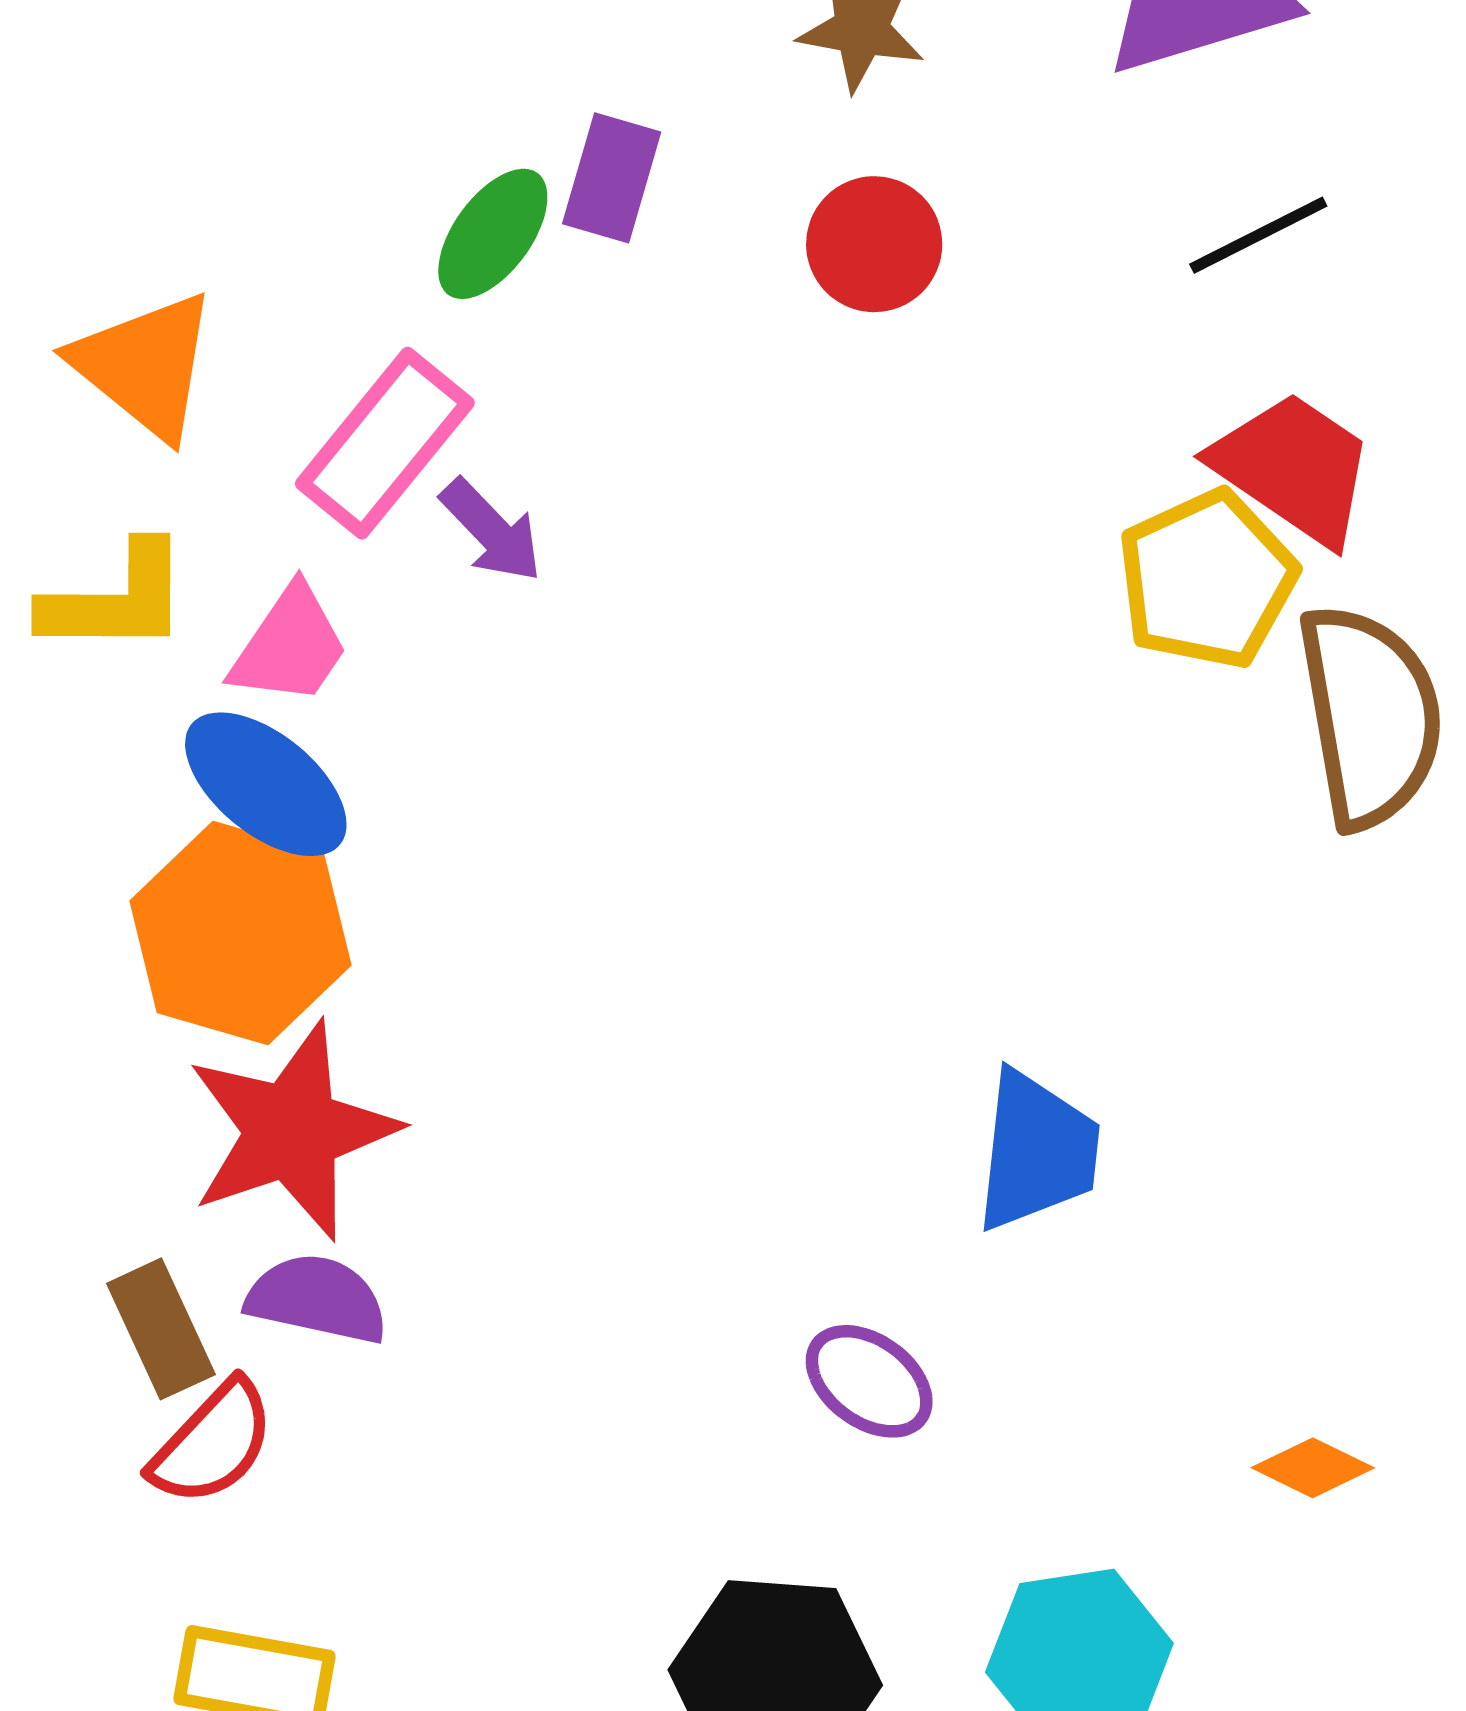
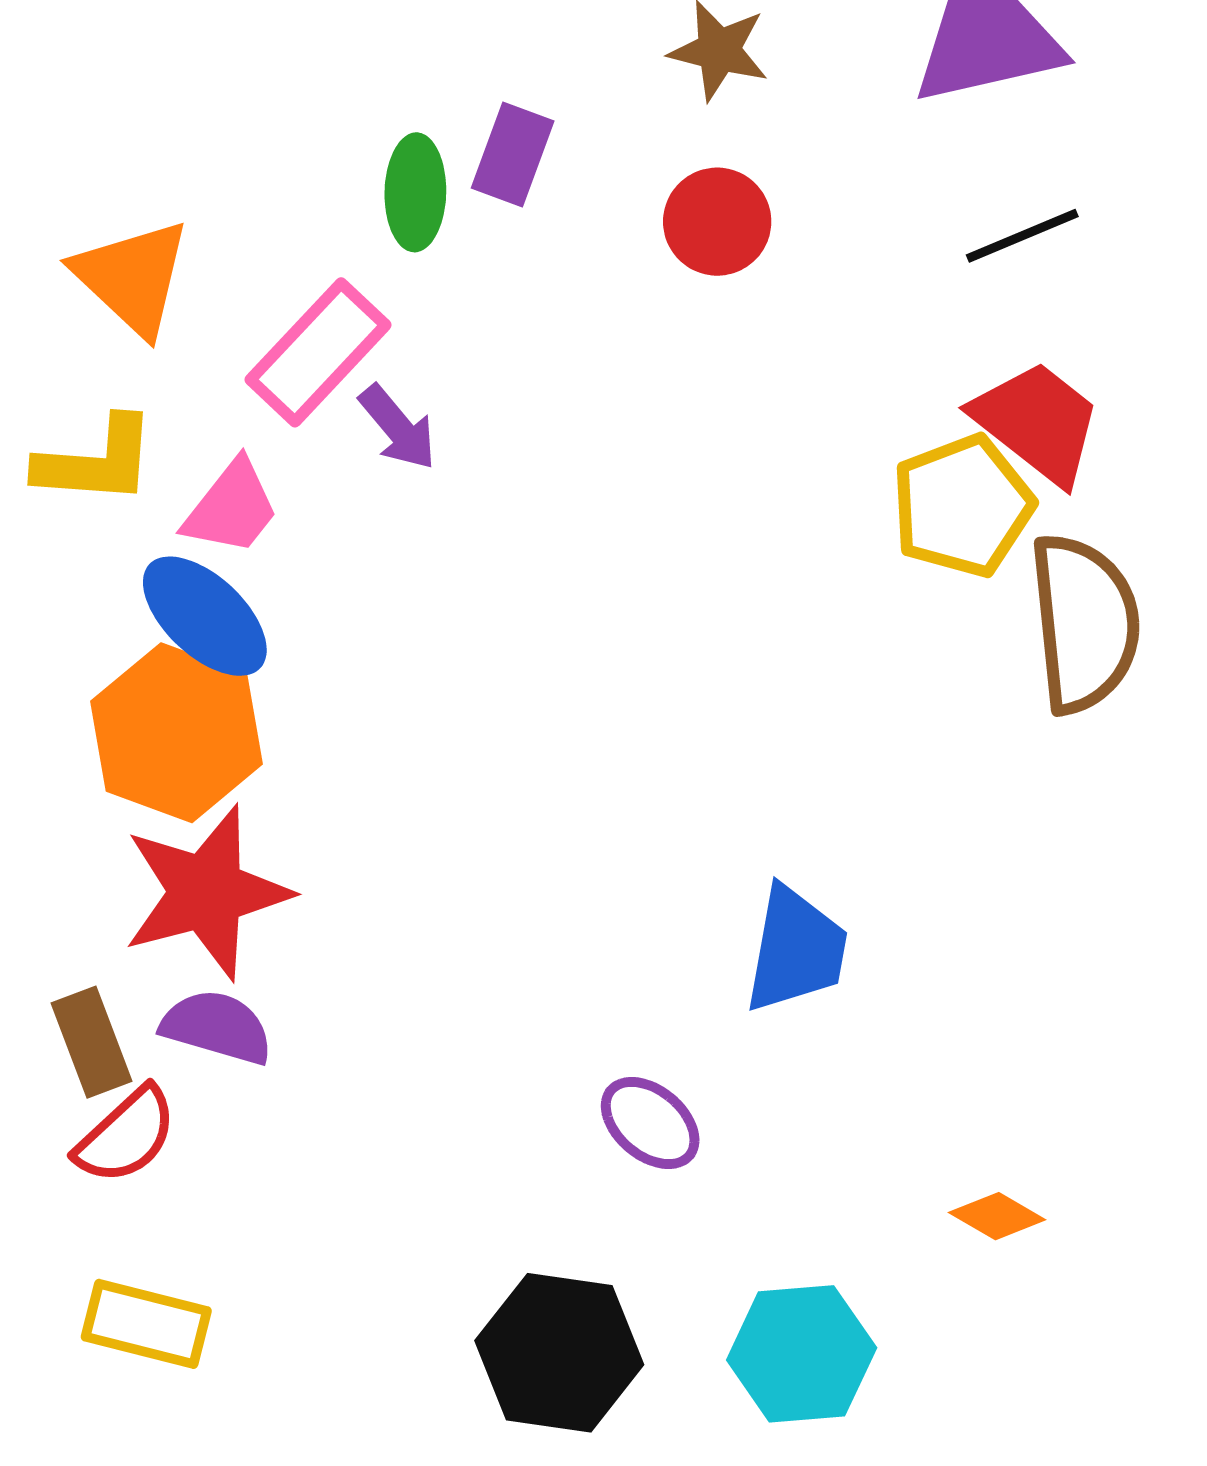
green ellipse: (493, 234) -> (415, 192), turned -39

